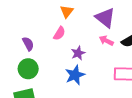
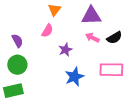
purple triangle: (105, 18) -> (91, 16), turned -40
blue star: (75, 75) -> (74, 77), moved

